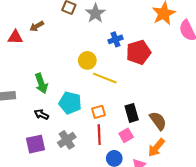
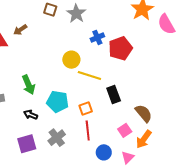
black rectangle: (132, 113) -> (114, 94), moved
pink square: (126, 135) -> (125, 130), moved

